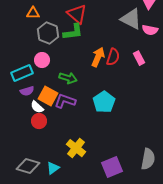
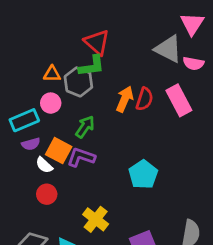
orange triangle: (33, 13) -> (52, 74), moved
gray hexagon: (48, 33) -> (78, 82), moved
pink rectangle: (139, 58) -> (179, 100), size x1.6
green arrow: (68, 78) -> (85, 127), turned -72
cyan pentagon: (104, 102) -> (143, 174), moved
red circle: (39, 121) -> (47, 194), moved

